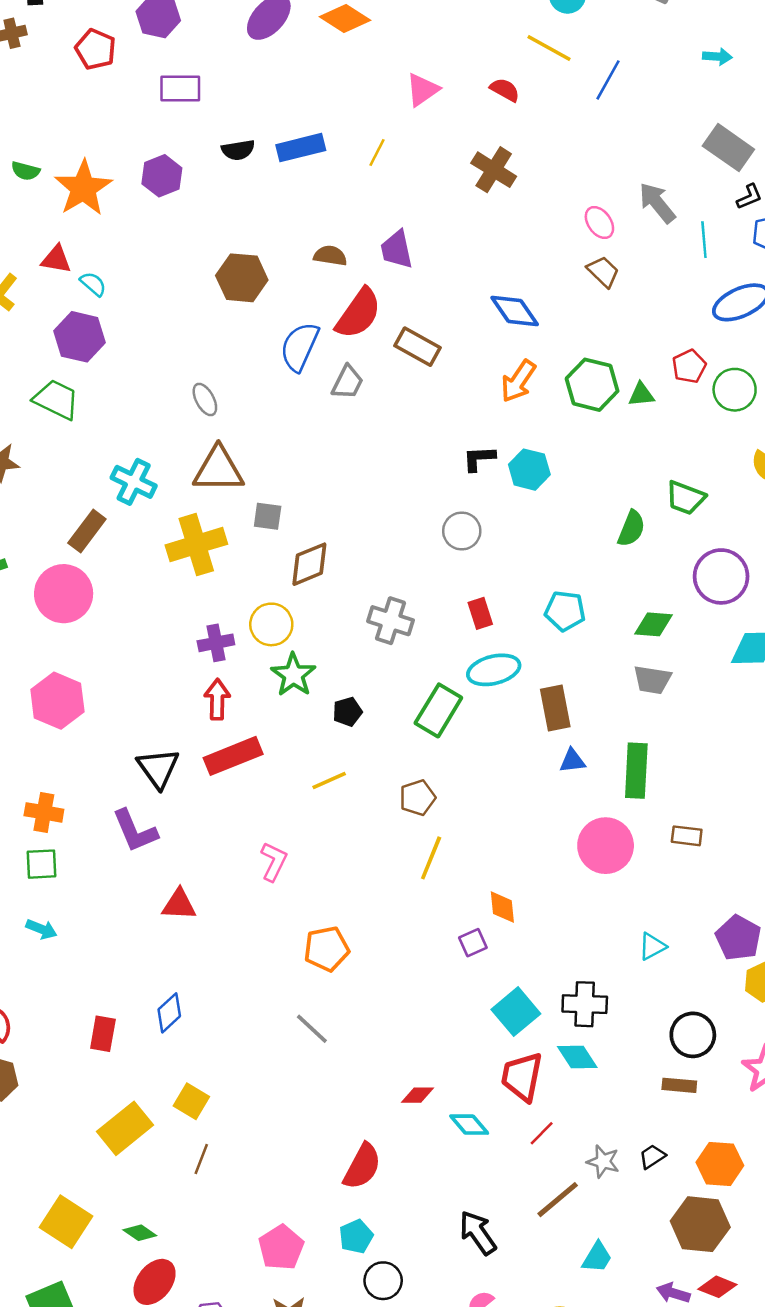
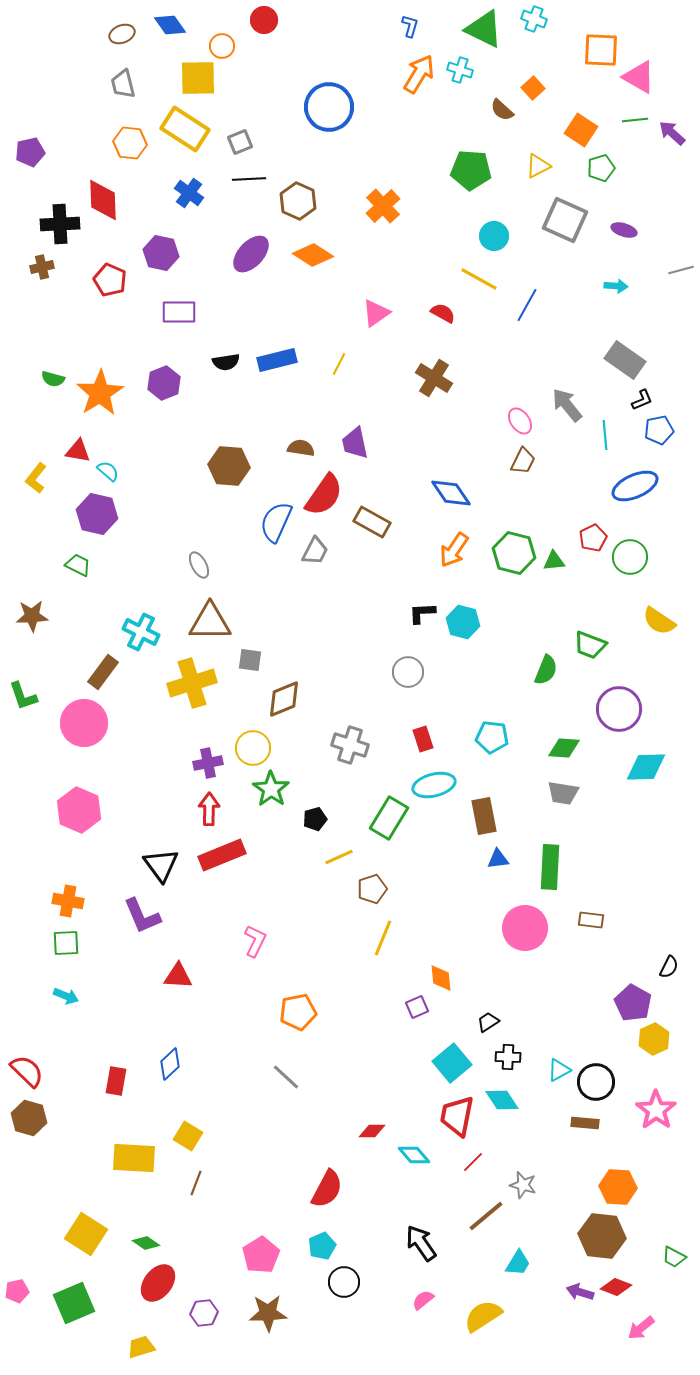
brown trapezoid: (603, 272) -> (523, 461), turned 72
green trapezoid: (56, 399) -> (78, 565), size x0.7
yellow line: (329, 780) -> (339, 857), moved
cyan triangle: (652, 946) -> (559, 1070), moved
black cross: (585, 1004) -> (508, 1057), size x0.7
yellow rectangle: (125, 1128) -> (134, 1158), turned 42
black trapezoid: (652, 1157) -> (488, 1022), moved

